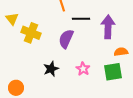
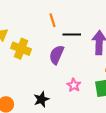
black star: (51, 69) -> (41, 99), moved

